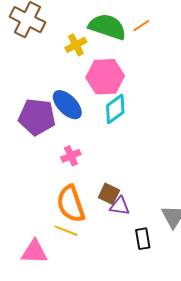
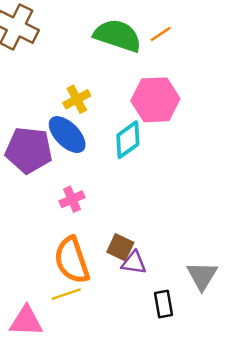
yellow cross: (76, 45) -> (77, 99), moved
pink hexagon: (105, 77) -> (155, 100), moved
yellow line: (66, 231) -> (66, 294), turned -40

